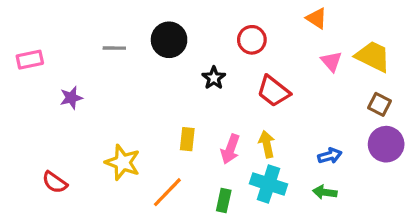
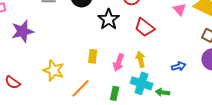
black star: (214, 78) -> (109, 19), size x1.5
purple star: (71, 98) -> (23, 31), size x1.6
green arrow: (325, 192) -> (163, 92), moved

